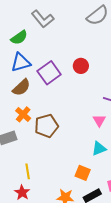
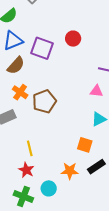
purple square: (49, 73) -> (42, 48), turned -30
pink triangle: (99, 120) -> (96, 91), turned -48

